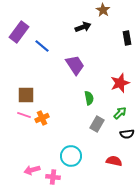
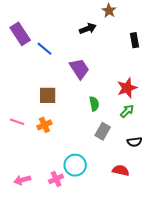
purple rectangle: (19, 32) -> (20, 34), turned -70
brown square: (26, 95) -> (48, 95), moved
green arrow: (120, 113) -> (127, 111), moved
pink line: (24, 115) -> (17, 122), moved
pink arrow: (32, 170) -> (22, 180), moved
pink cross: (53, 177) -> (56, 179), moved, turned -32

